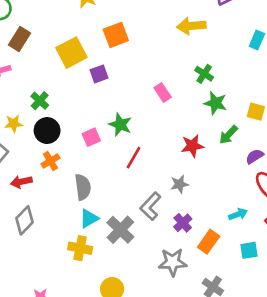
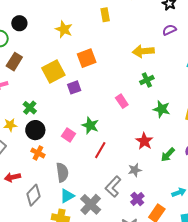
green cross: (204, 74) -> (147, 80), moved, turned 32
green arrow: (228, 135) -> (168, 155), moved
pink square: (91, 137) -> (68, 135), turned -32
red star: (192, 146) -> (144, 141), turned -30
orange cross: (50, 161) -> (38, 153), turned -32
red arrow: (21, 182) -> (12, 177), moved
gray diamond: (25, 220) -> (33, 195), moved

